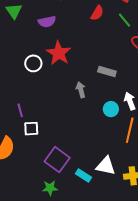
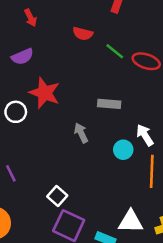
red semicircle: (97, 13) -> (83, 34), turned 84
green line: (125, 20) -> (115, 51), moved
white square: (31, 129) -> (57, 196), moved, turned -35

